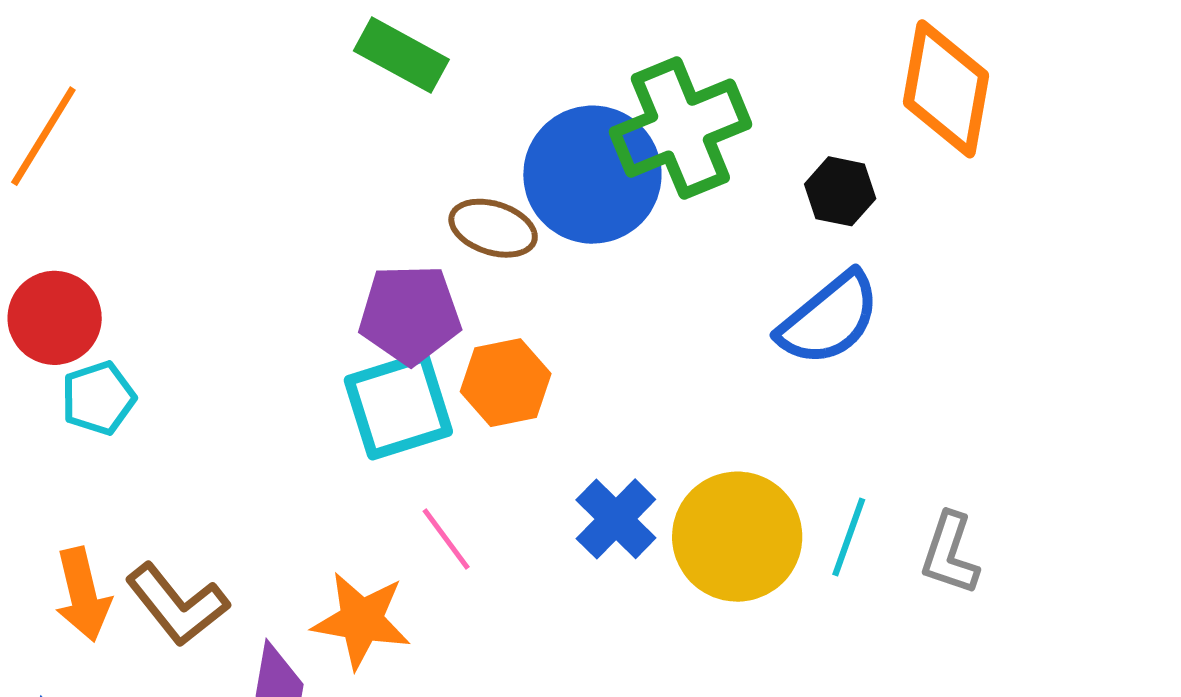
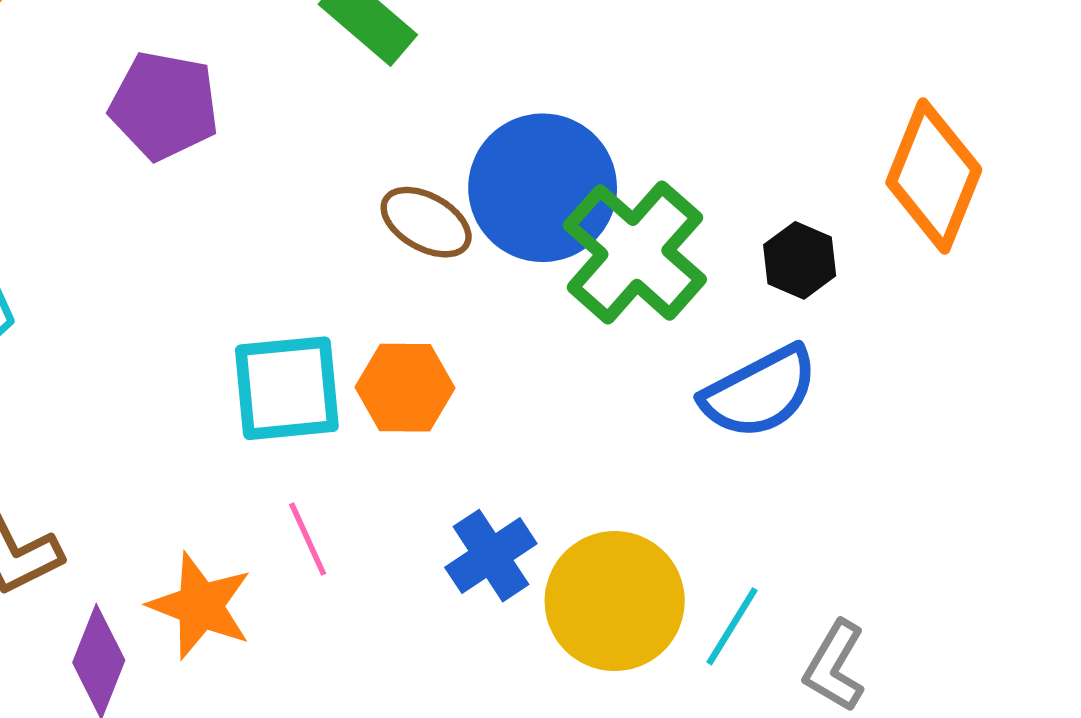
green cross: (680, 128) -> (635, 252), moved, turned -38
purple pentagon: (410, 314) -> (164, 106), moved

